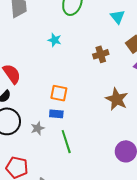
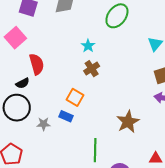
brown cross: (101, 54) -> (92, 69), moved, turned -35
green line: (66, 142) -> (95, 150), moved

